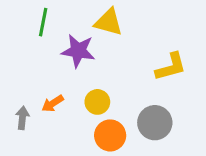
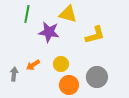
yellow L-shape: (171, 67) -> (95, 35), moved

